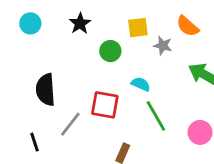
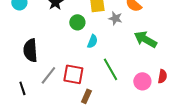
cyan semicircle: (141, 84) -> (92, 41), moved, turned 88
red square: (105, 105) -> (73, 74), moved

